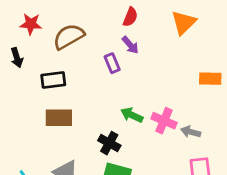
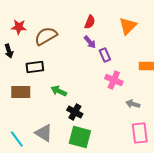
purple rectangle: (112, 63) -> (105, 55), moved
green arrow: (132, 115) -> (59, 91), moved
brown rectangle: (59, 118) -> (21, 92), moved
pink cross: (164, 121) -> (114, 80), moved

